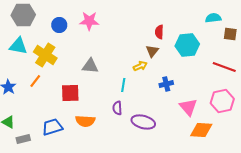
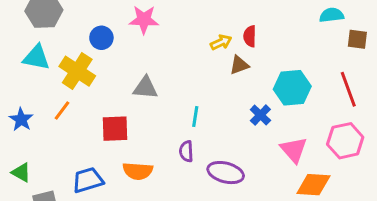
blue circle: (59, 25) -> (101, 38), moved
cyan hexagon: (187, 45) -> (292, 88), moved
brown triangle: (152, 51) -> (239, 65), turned 32
yellow arrow: (140, 66) -> (221, 42), moved
red line: (224, 67) -> (348, 89), turned 50
blue cross: (166, 84) -> (260, 115), turned -32

